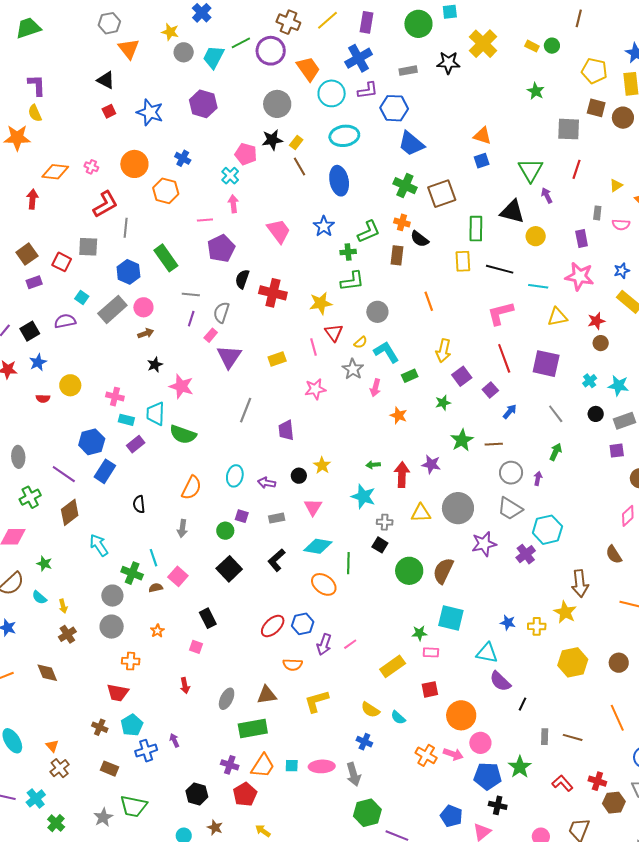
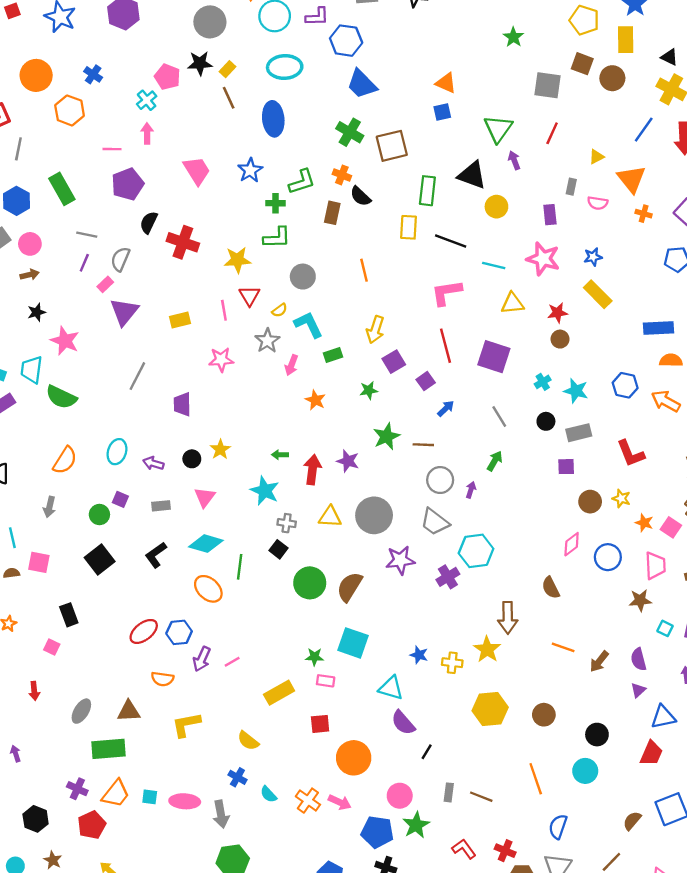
pink square: (178, 576) -> (39, 562), turned -36
cyan semicircle: (398, 718) -> (268, 794), moved
pink circle: (480, 743) -> (400, 796), moved

